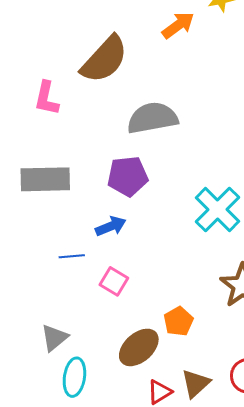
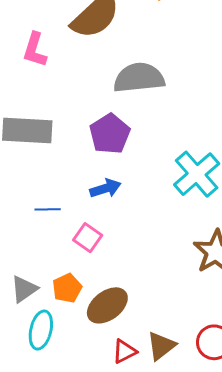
purple pentagon: (128, 176) -> (110, 134), turned -30
blue arrow: (111, 226) -> (105, 188), moved
orange pentagon: (178, 321) -> (67, 288), moved

